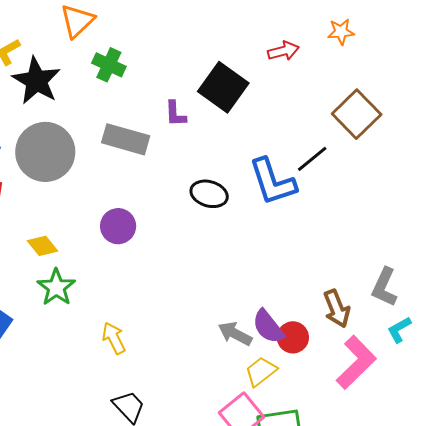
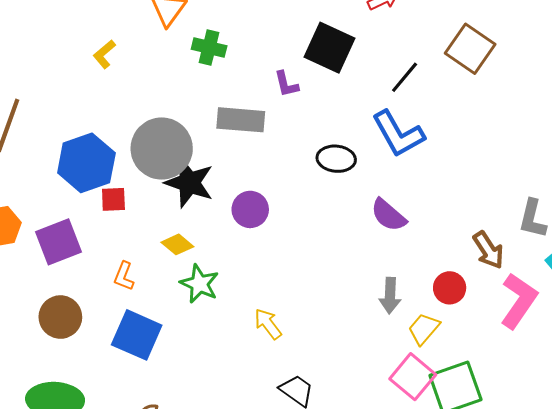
black star: (36, 81) -> (189, 183), moved
black line: (312, 159) -> (405, 77), moved
purple semicircle: (268, 327) -> (388, 215), moved
gray arrow: (235, 334) -> (390, 296), turned -104

